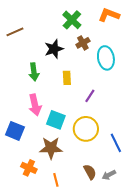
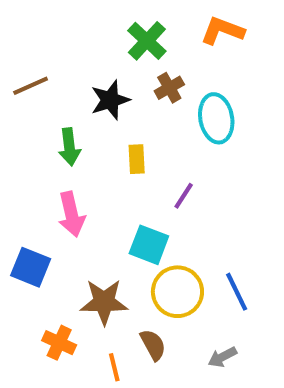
brown line: (15, 32) -> (31, 86), moved
cyan square: (56, 120) -> (149, 245), moved
yellow circle: (86, 129) -> (177, 292), moved
brown semicircle: (90, 172) -> (153, 345), moved

